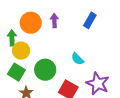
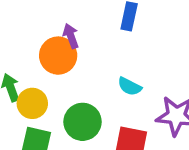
orange circle: (31, 23) -> (58, 56), moved

